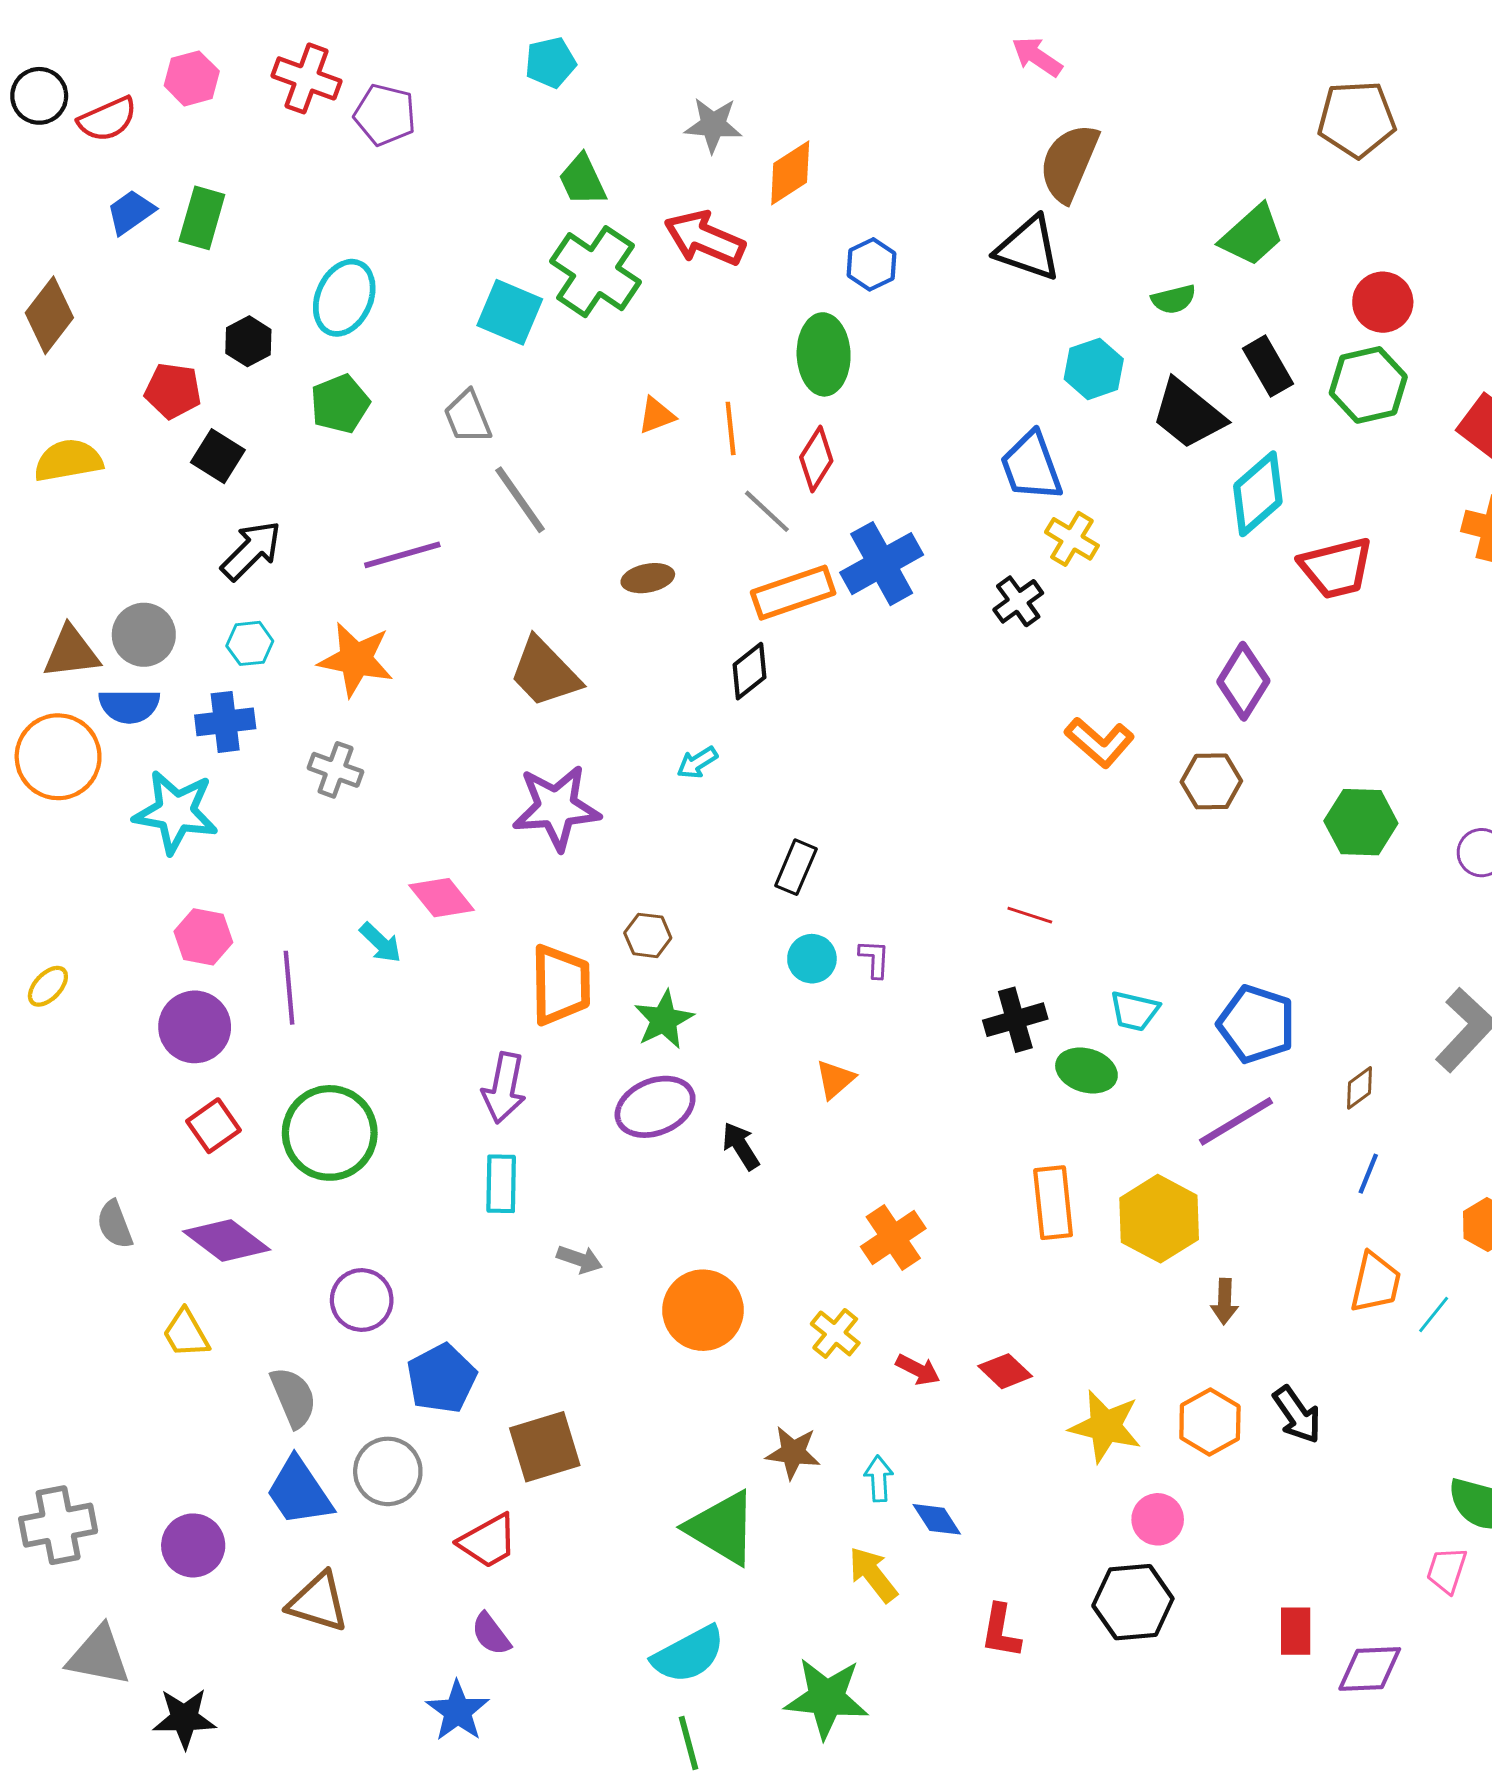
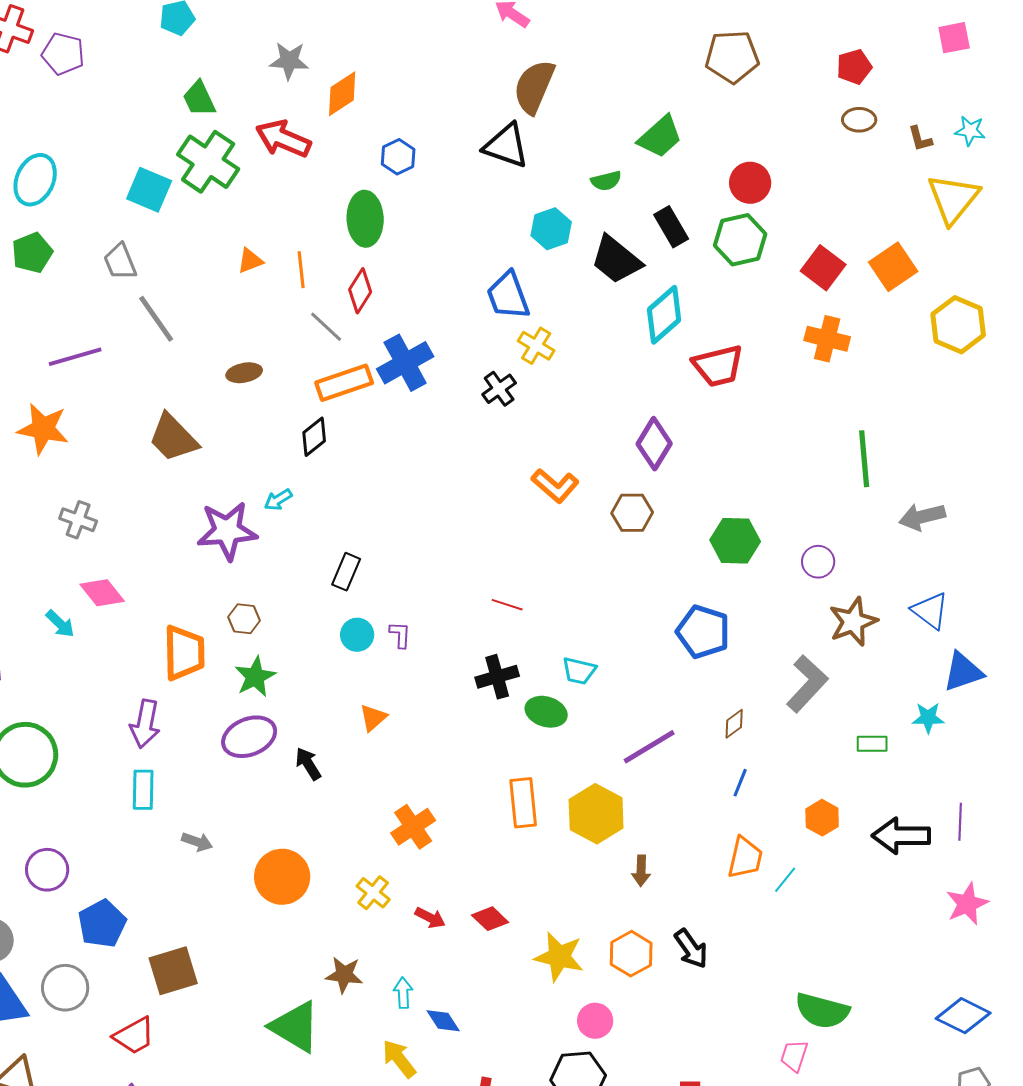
gray cross: (336, 770) -> (78, 520), moved
purple star: (556, 808) -> (227, 531), moved
blue pentagon: (1256, 1024) -> (703, 632), moved

